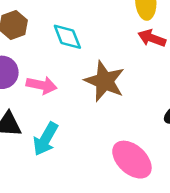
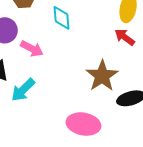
brown star: (105, 81) -> (102, 76), moved
pink ellipse: (132, 160) -> (83, 124), turned -48

